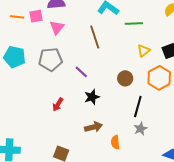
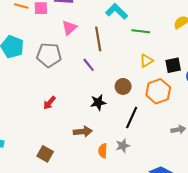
pink triangle: (57, 27) -> (69, 28), moved
purple line: (81, 72) -> (89, 65), moved
black star: (92, 97) -> (98, 102), moved
gray star: (140, 129) -> (123, 146), moved

